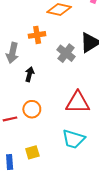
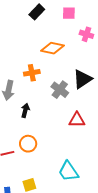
red triangle: (78, 103) -> (77, 120), moved, size x0.7
cyan trapezoid: (74, 139) -> (68, 171), turned 40

